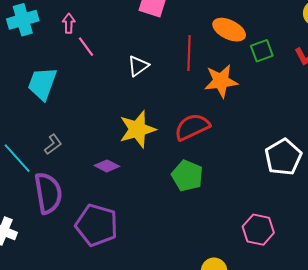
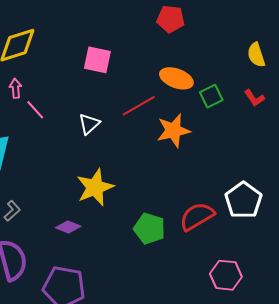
red line: (189, 53) -> (139, 106), turned 64
red semicircle: (192, 127) -> (197, 216), moved

